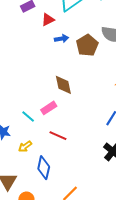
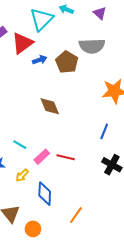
red triangle: (48, 20) -> (22, 43), size x1.6
pink rectangle: (49, 108) -> (42, 157), moved
red line: (58, 136) -> (66, 157), moved

